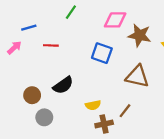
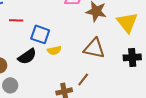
blue square: (102, 53) -> (40, 34), moved
yellow semicircle: (93, 105) -> (54, 50), moved

